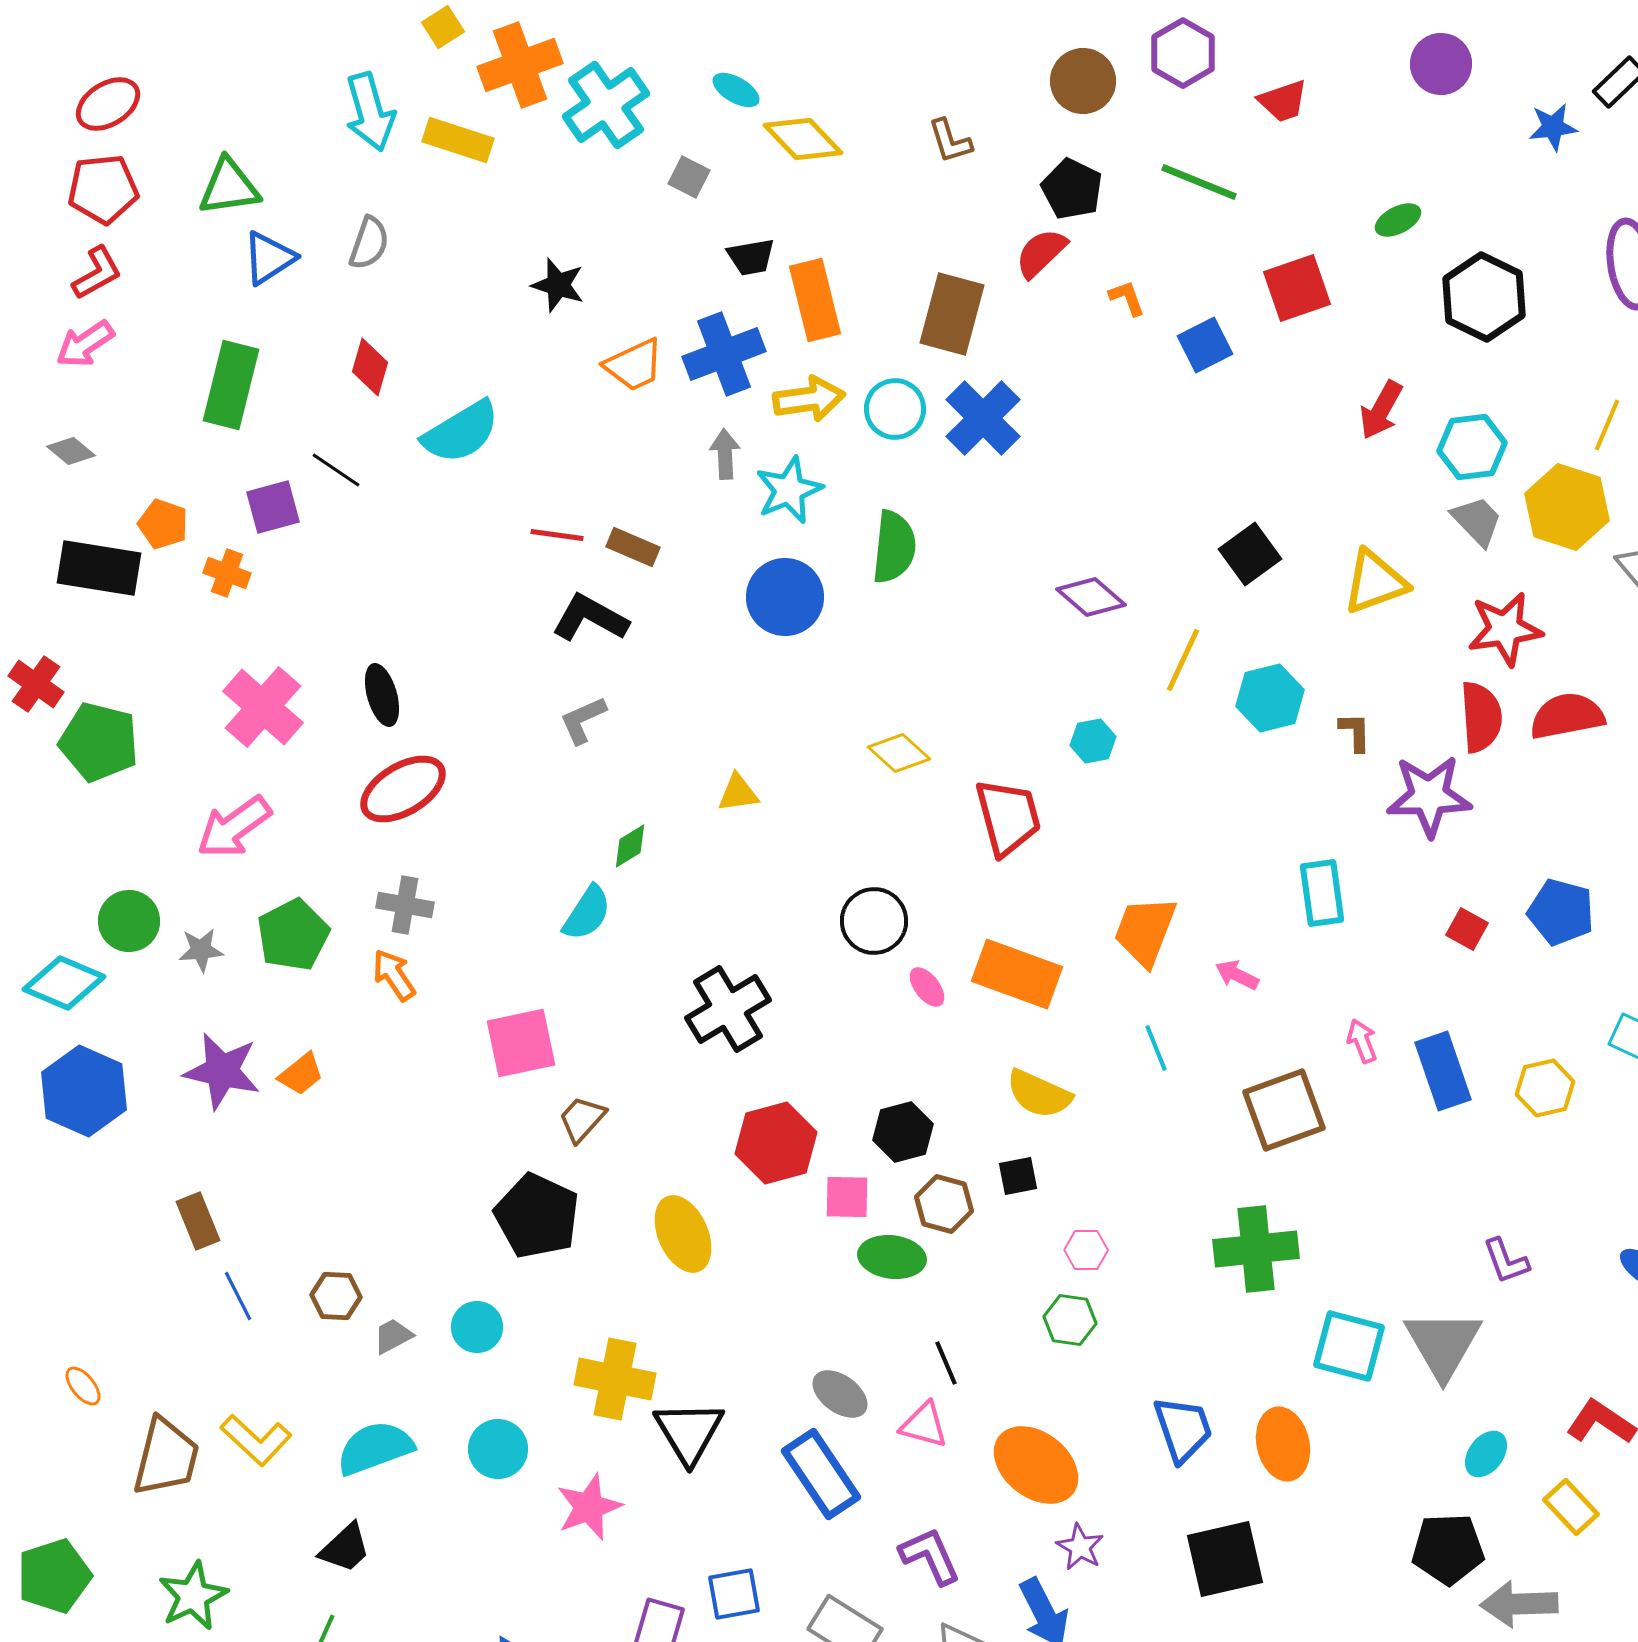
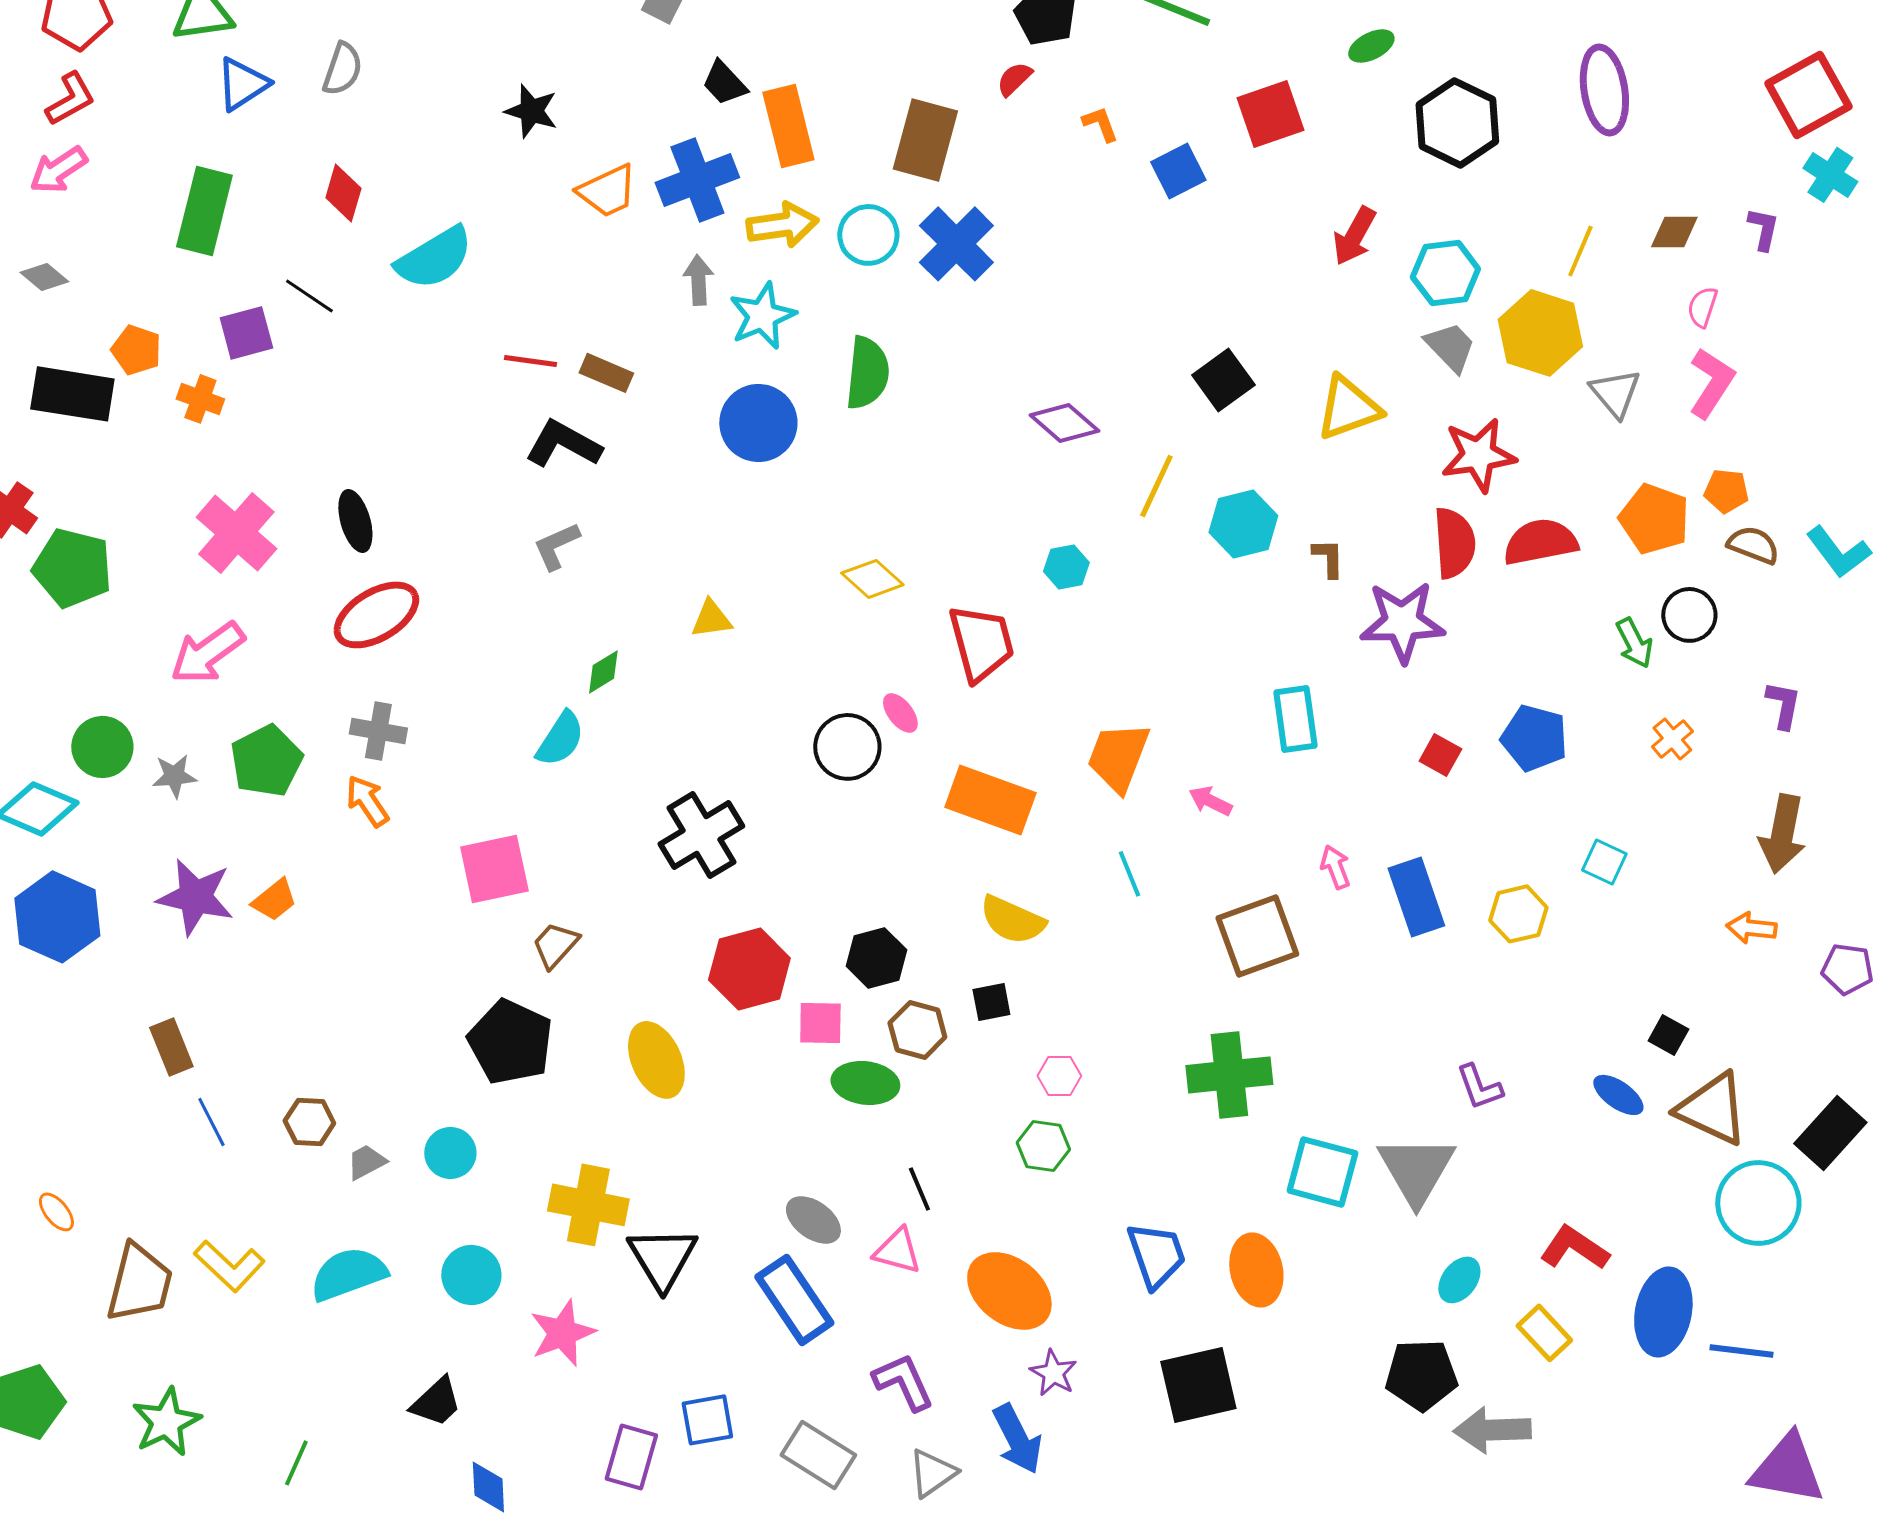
red semicircle: (1041, 253) -> (1014, 79), size x0.7
black trapezoid: (751, 257) -> (724, 83), turned 57
pink ellipse: (927, 987) -> (900, 713), moved
black trapezoid: (345, 1548) -> (436, 1402), moved

